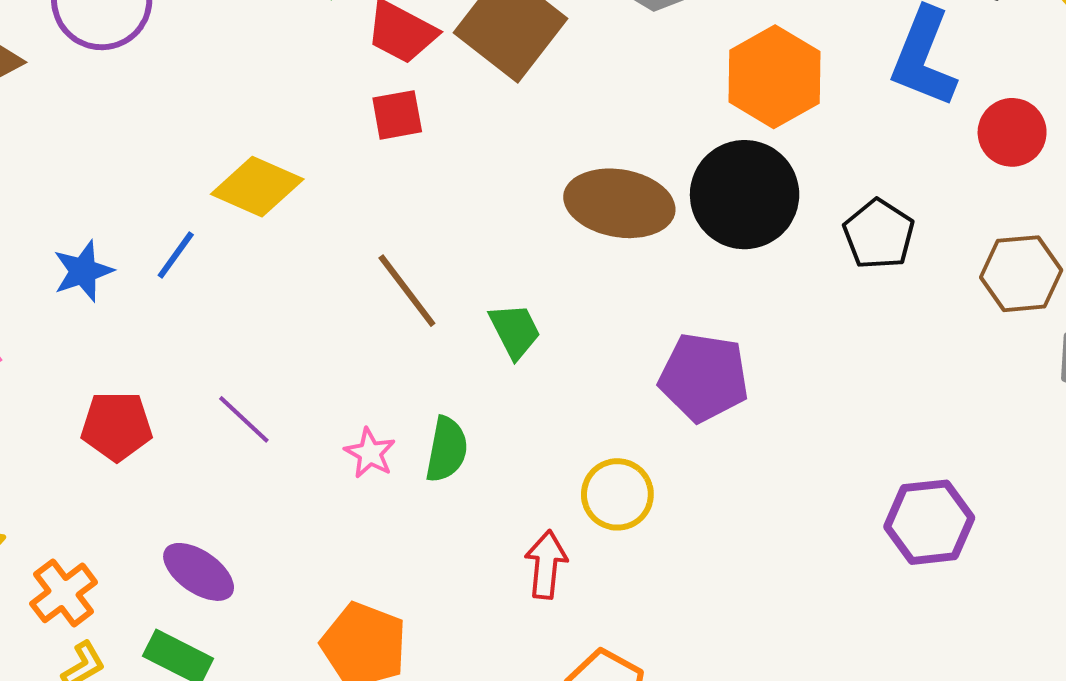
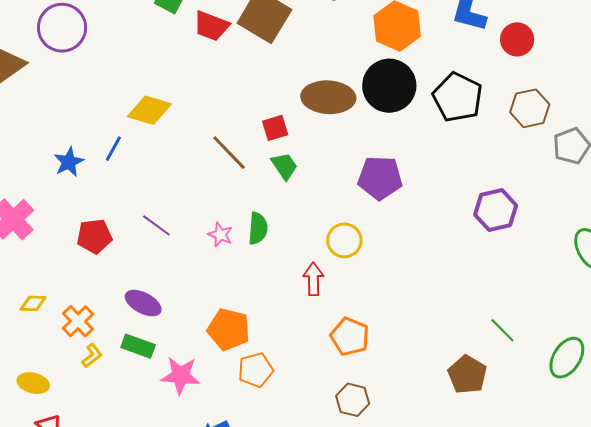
red square: (397, 115) -> (275, 128), moved
black pentagon: (879, 234) -> (458, 97), size x1.4
purple hexagon: (929, 522) -> (496, 210), moved

